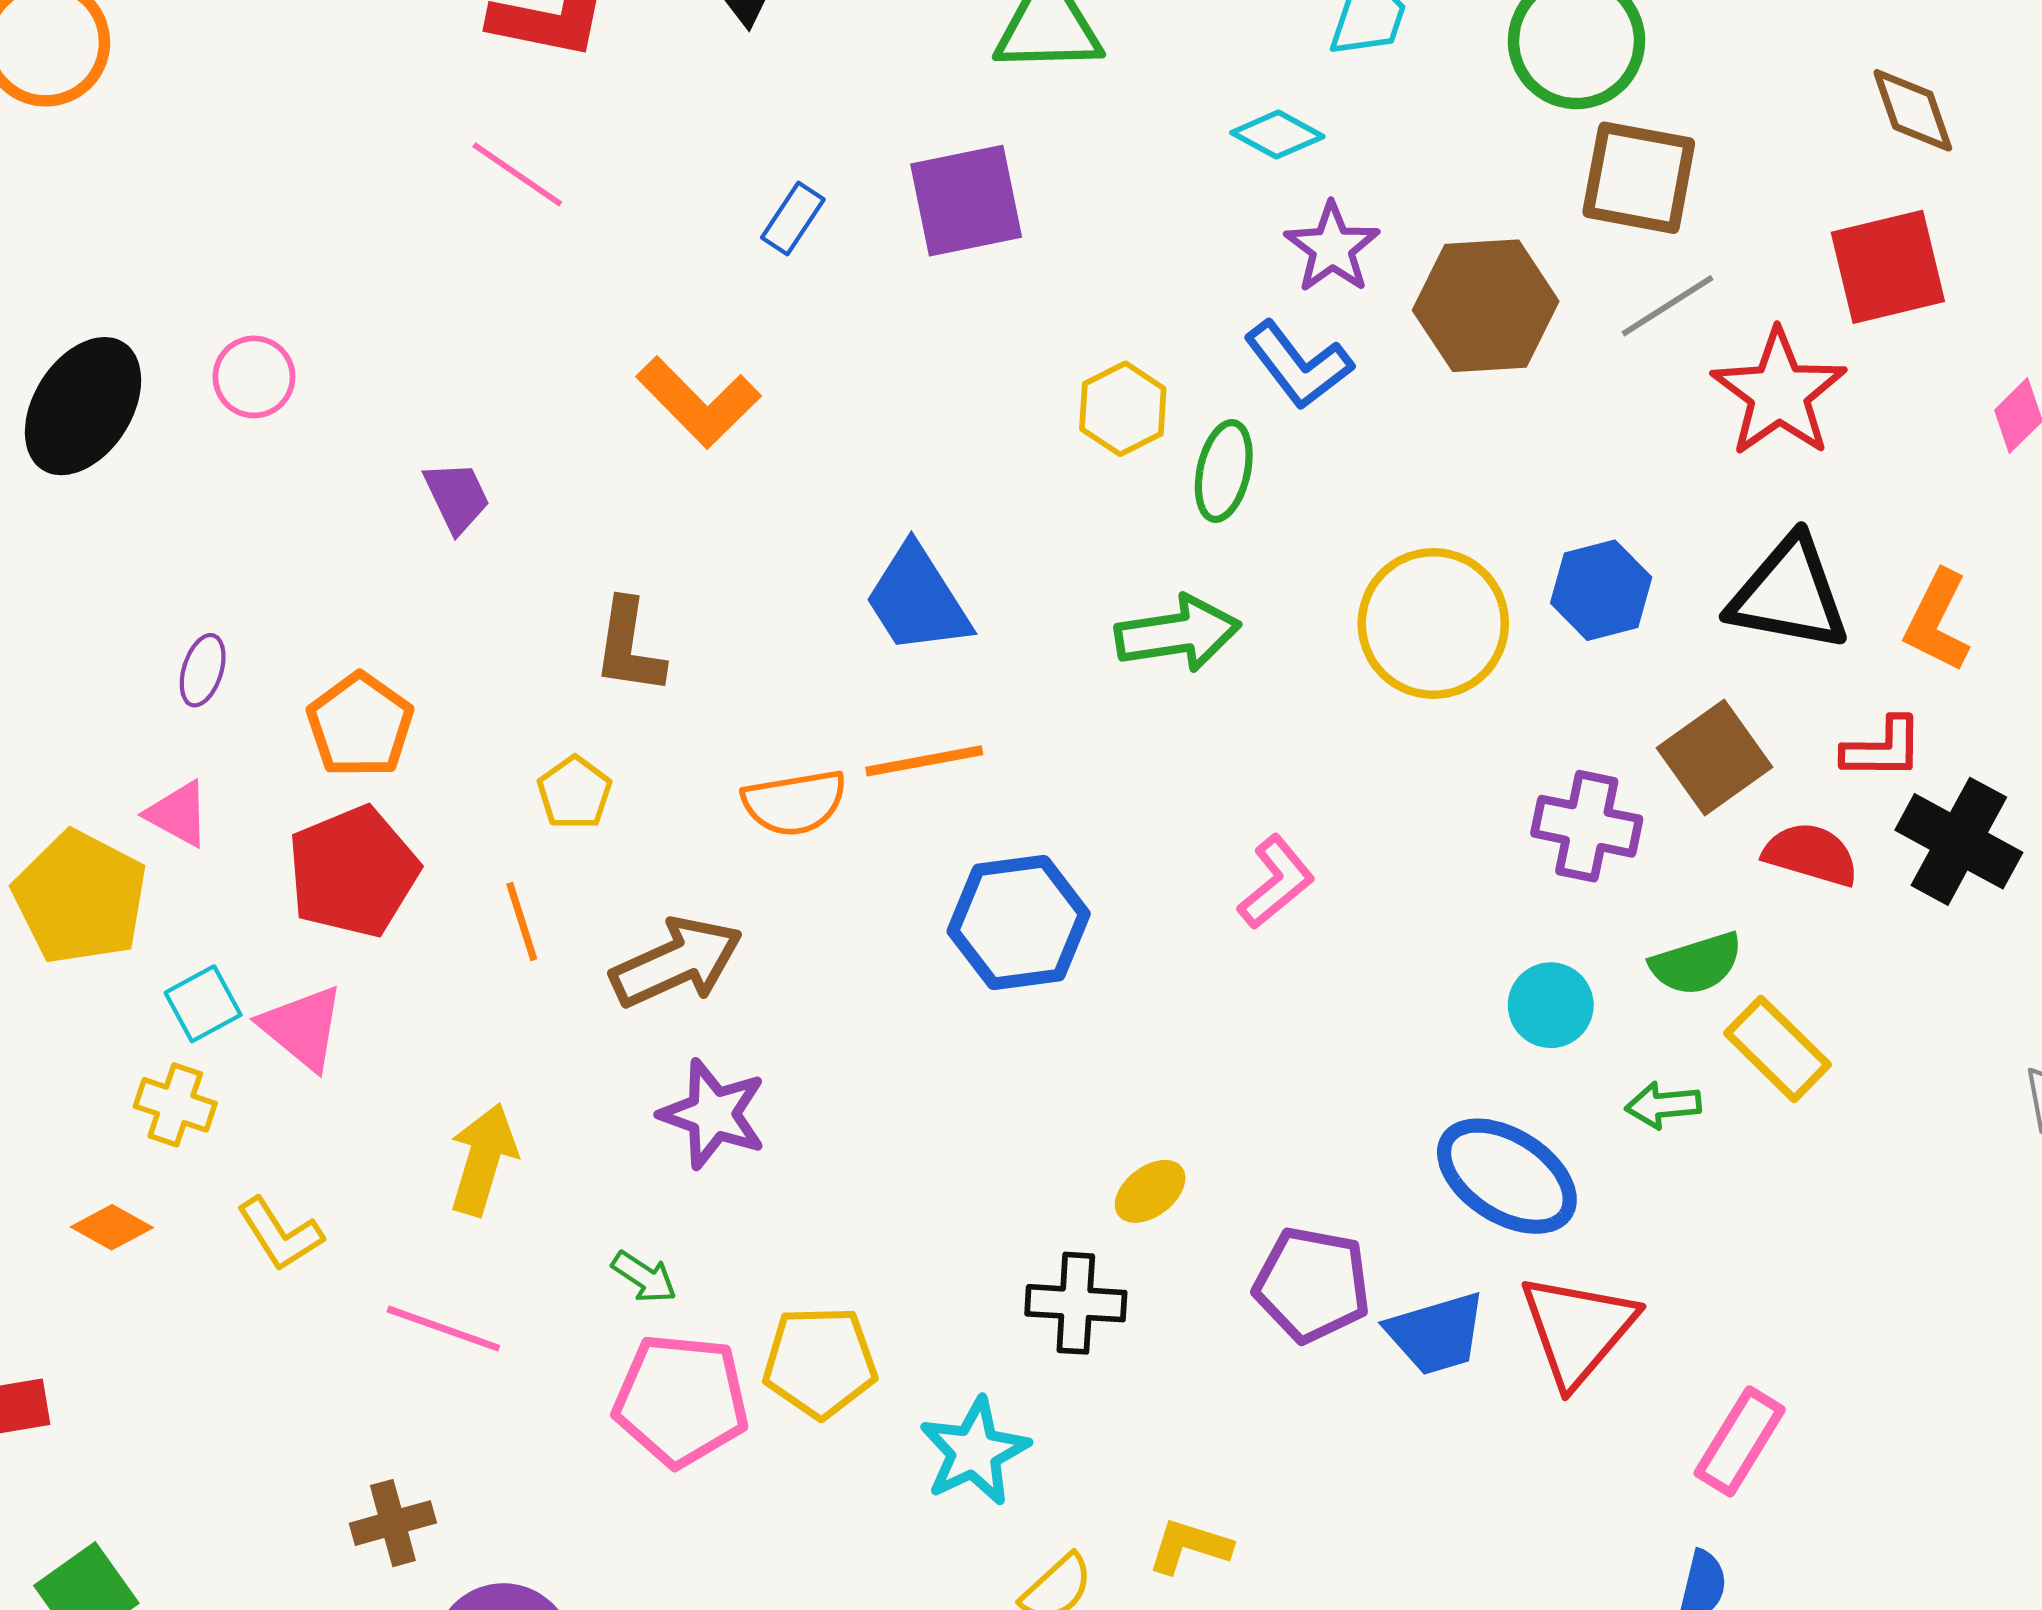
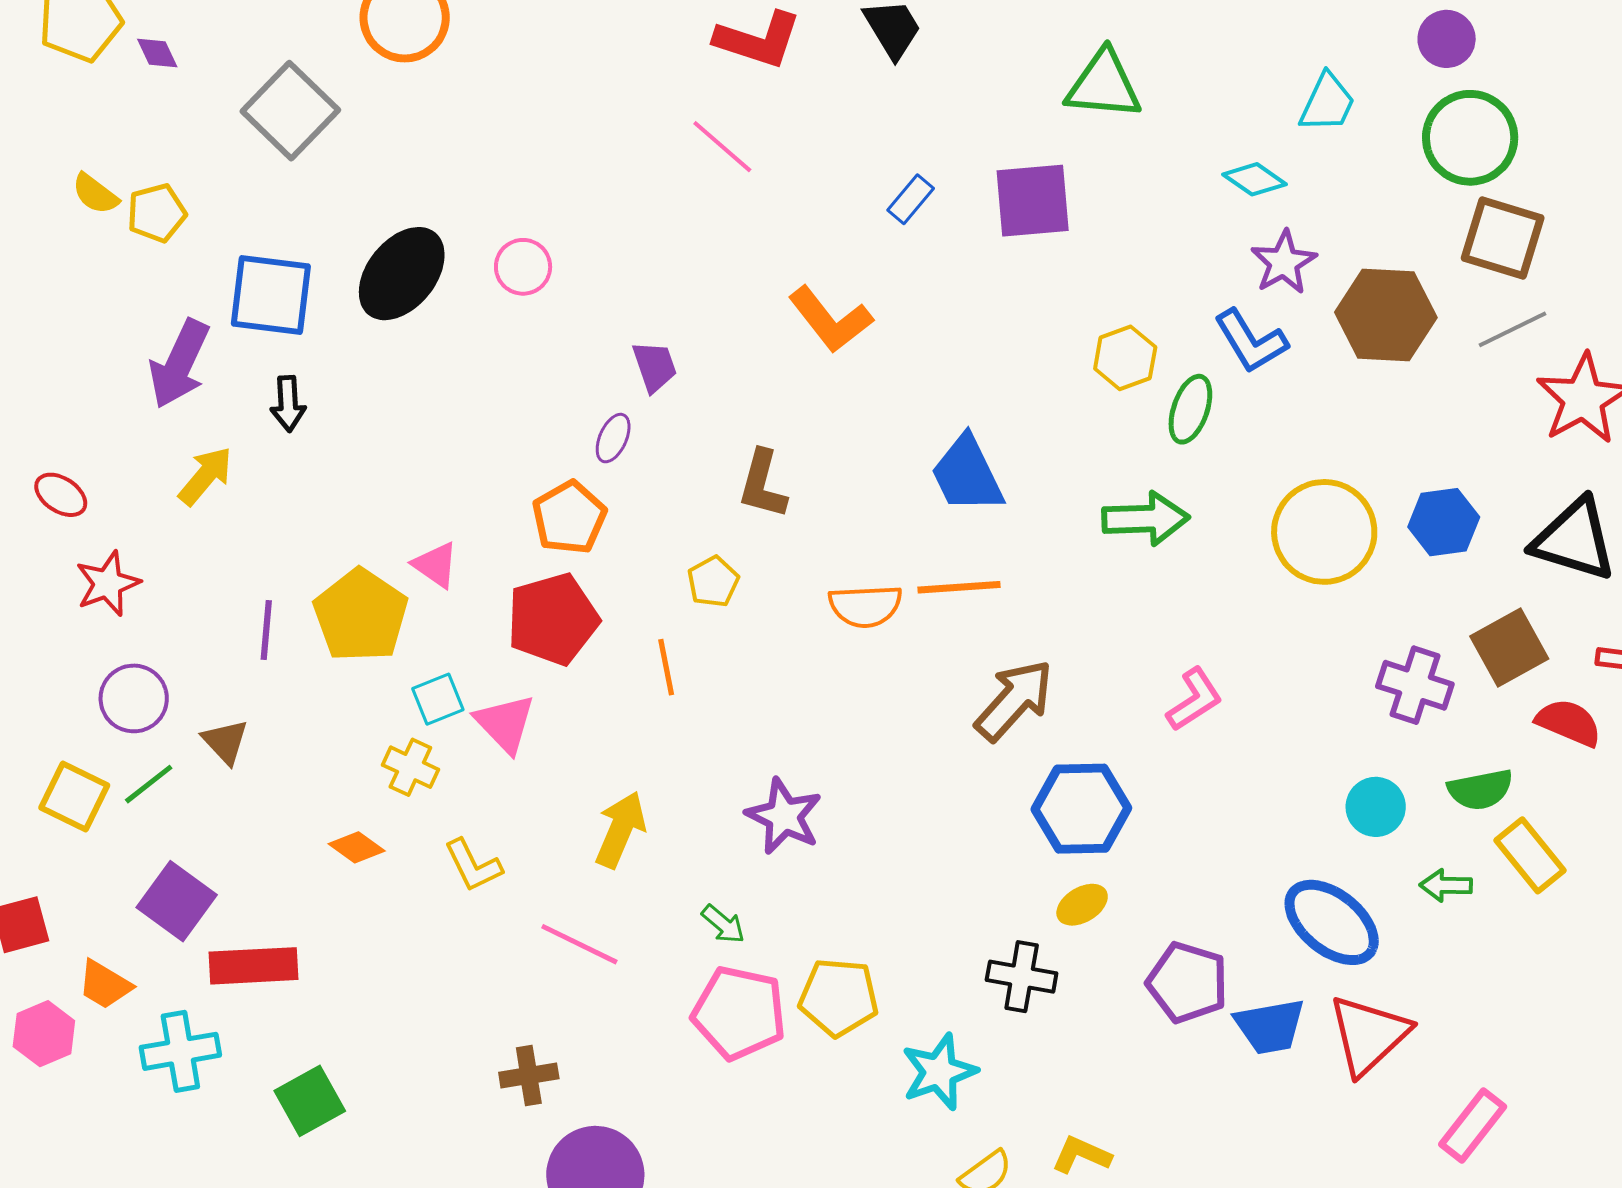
purple ellipse: (203, 670) -> (613, 438), moved
blue hexagon: (1019, 922) -> (1081, 809), moved
brown arrow: (677, 962) -> (1014, 700), moved, turned -30

